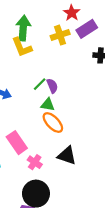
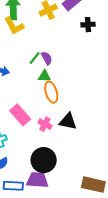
orange ellipse: (53, 123) -> (51, 92), turned 35
pink cross: (35, 162) -> (45, 124), moved

